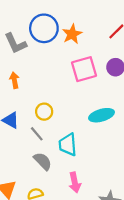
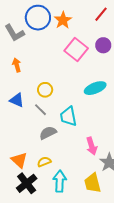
pink square: (84, 69) -> (76, 50), turned -30
gray semicircle: (43, 161) -> (48, 133), turned -66
pink arrow: (75, 182) -> (92, 146), moved

